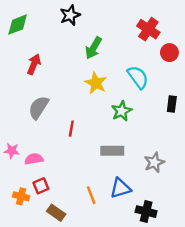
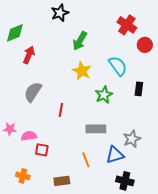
green diamond: (18, 25) -> (15, 33), moved
black rectangle: (172, 104) -> (139, 89), moved
red square: (41, 186) -> (42, 150), moved, turned 32
blue triangle: (120, 188) -> (115, 155), moved
orange line: (91, 195) -> (86, 160), moved
orange cross: (21, 196) -> (23, 176), moved
brown rectangle: (56, 213) -> (62, 181), moved, turned -42

